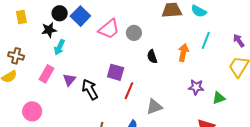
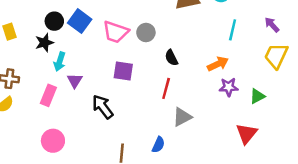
pink trapezoid: (109, 29) -> (116, 32), turned 65
orange arrow: (183, 53) -> (218, 64), moved, turned 60
purple square: (116, 72) -> (123, 71), moved
purple triangle: (69, 80) -> (75, 81), moved
red line: (129, 91) -> (166, 88), moved
pink circle: (32, 111) -> (53, 141), moved

